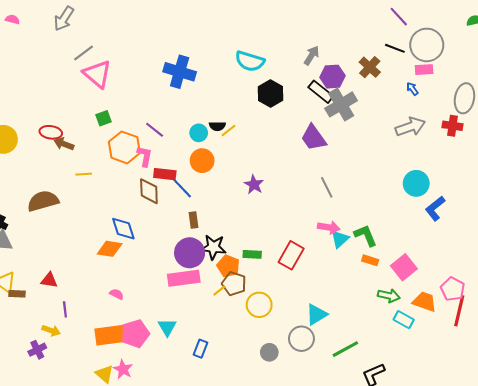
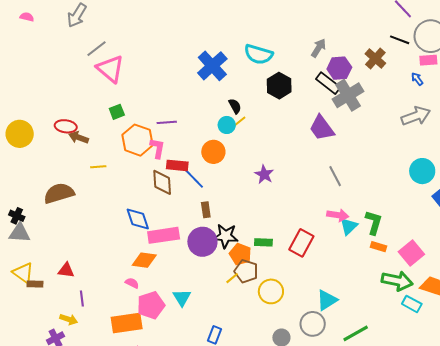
blue cross: (180, 72) -> (212, 66), moved, turned 32
black semicircle: (217, 126) -> (235, 106), moved, turned -119
purple line: (155, 130) -> (167, 122), turned -42
cyan circle: (199, 133) -> (227, 125), moved
green L-shape: (366, 236) -> (374, 223), turned 40
orange diamond: (110, 249) -> (144, 260), moved
pink rectangle: (184, 278) -> (164, 235), moved
green arrow: (389, 296) -> (397, 281), size x1.4
cyan triangle: (167, 327) -> (182, 298), moved
pink pentagon: (135, 334) -> (151, 305), moved

